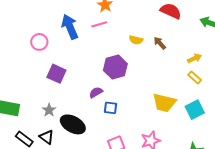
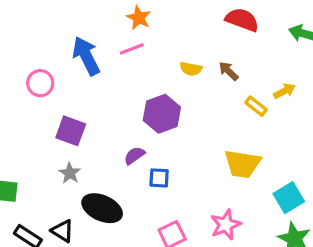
yellow rectangle: (195, 77) -> (256, 106), moved
gray star: (49, 110) -> (70, 173), moved
cyan square: (195, 110) -> (289, 198), moved

